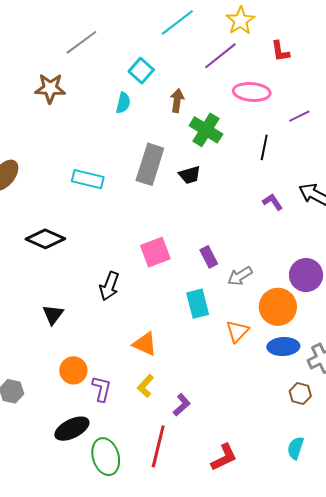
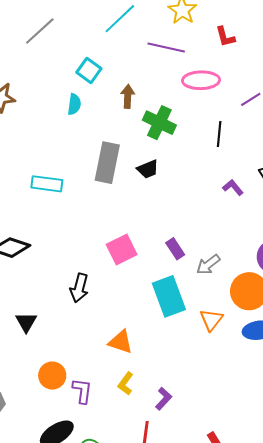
gray line: (81, 42) -> (40, 31), moved
purple line: (220, 56) -> (166, 47), turned 57
cyan rectangle: (198, 304) -> (169, 296), size x1.4

